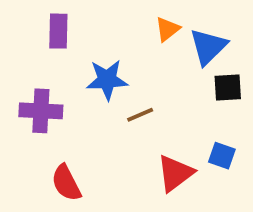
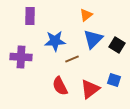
blue triangle: (208, 47) -> (93, 39), moved
black square: (228, 88) -> (117, 45), turned 35
red semicircle: (66, 183) -> (60, 86), moved

